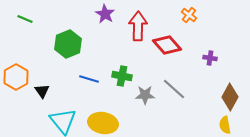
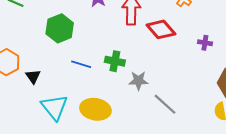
gray line: (174, 89) -> (165, 104), moved

